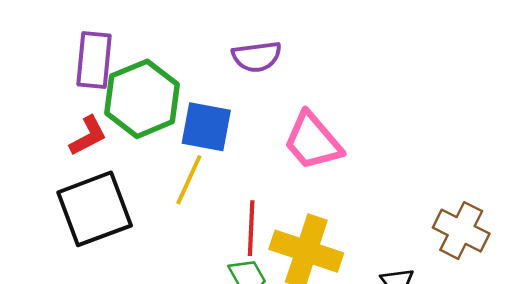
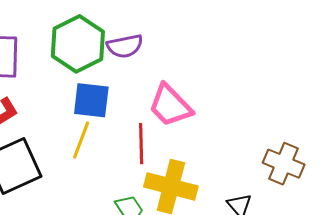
green hexagon: (142, 99) -> (78, 44), moved
red line: (251, 228) -> (141, 144), moved

